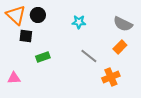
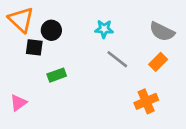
black circle: (38, 15) -> (51, 30), moved
gray line: (89, 56) -> (117, 59), moved
pink triangle: (14, 78) -> (18, 103), turned -32

